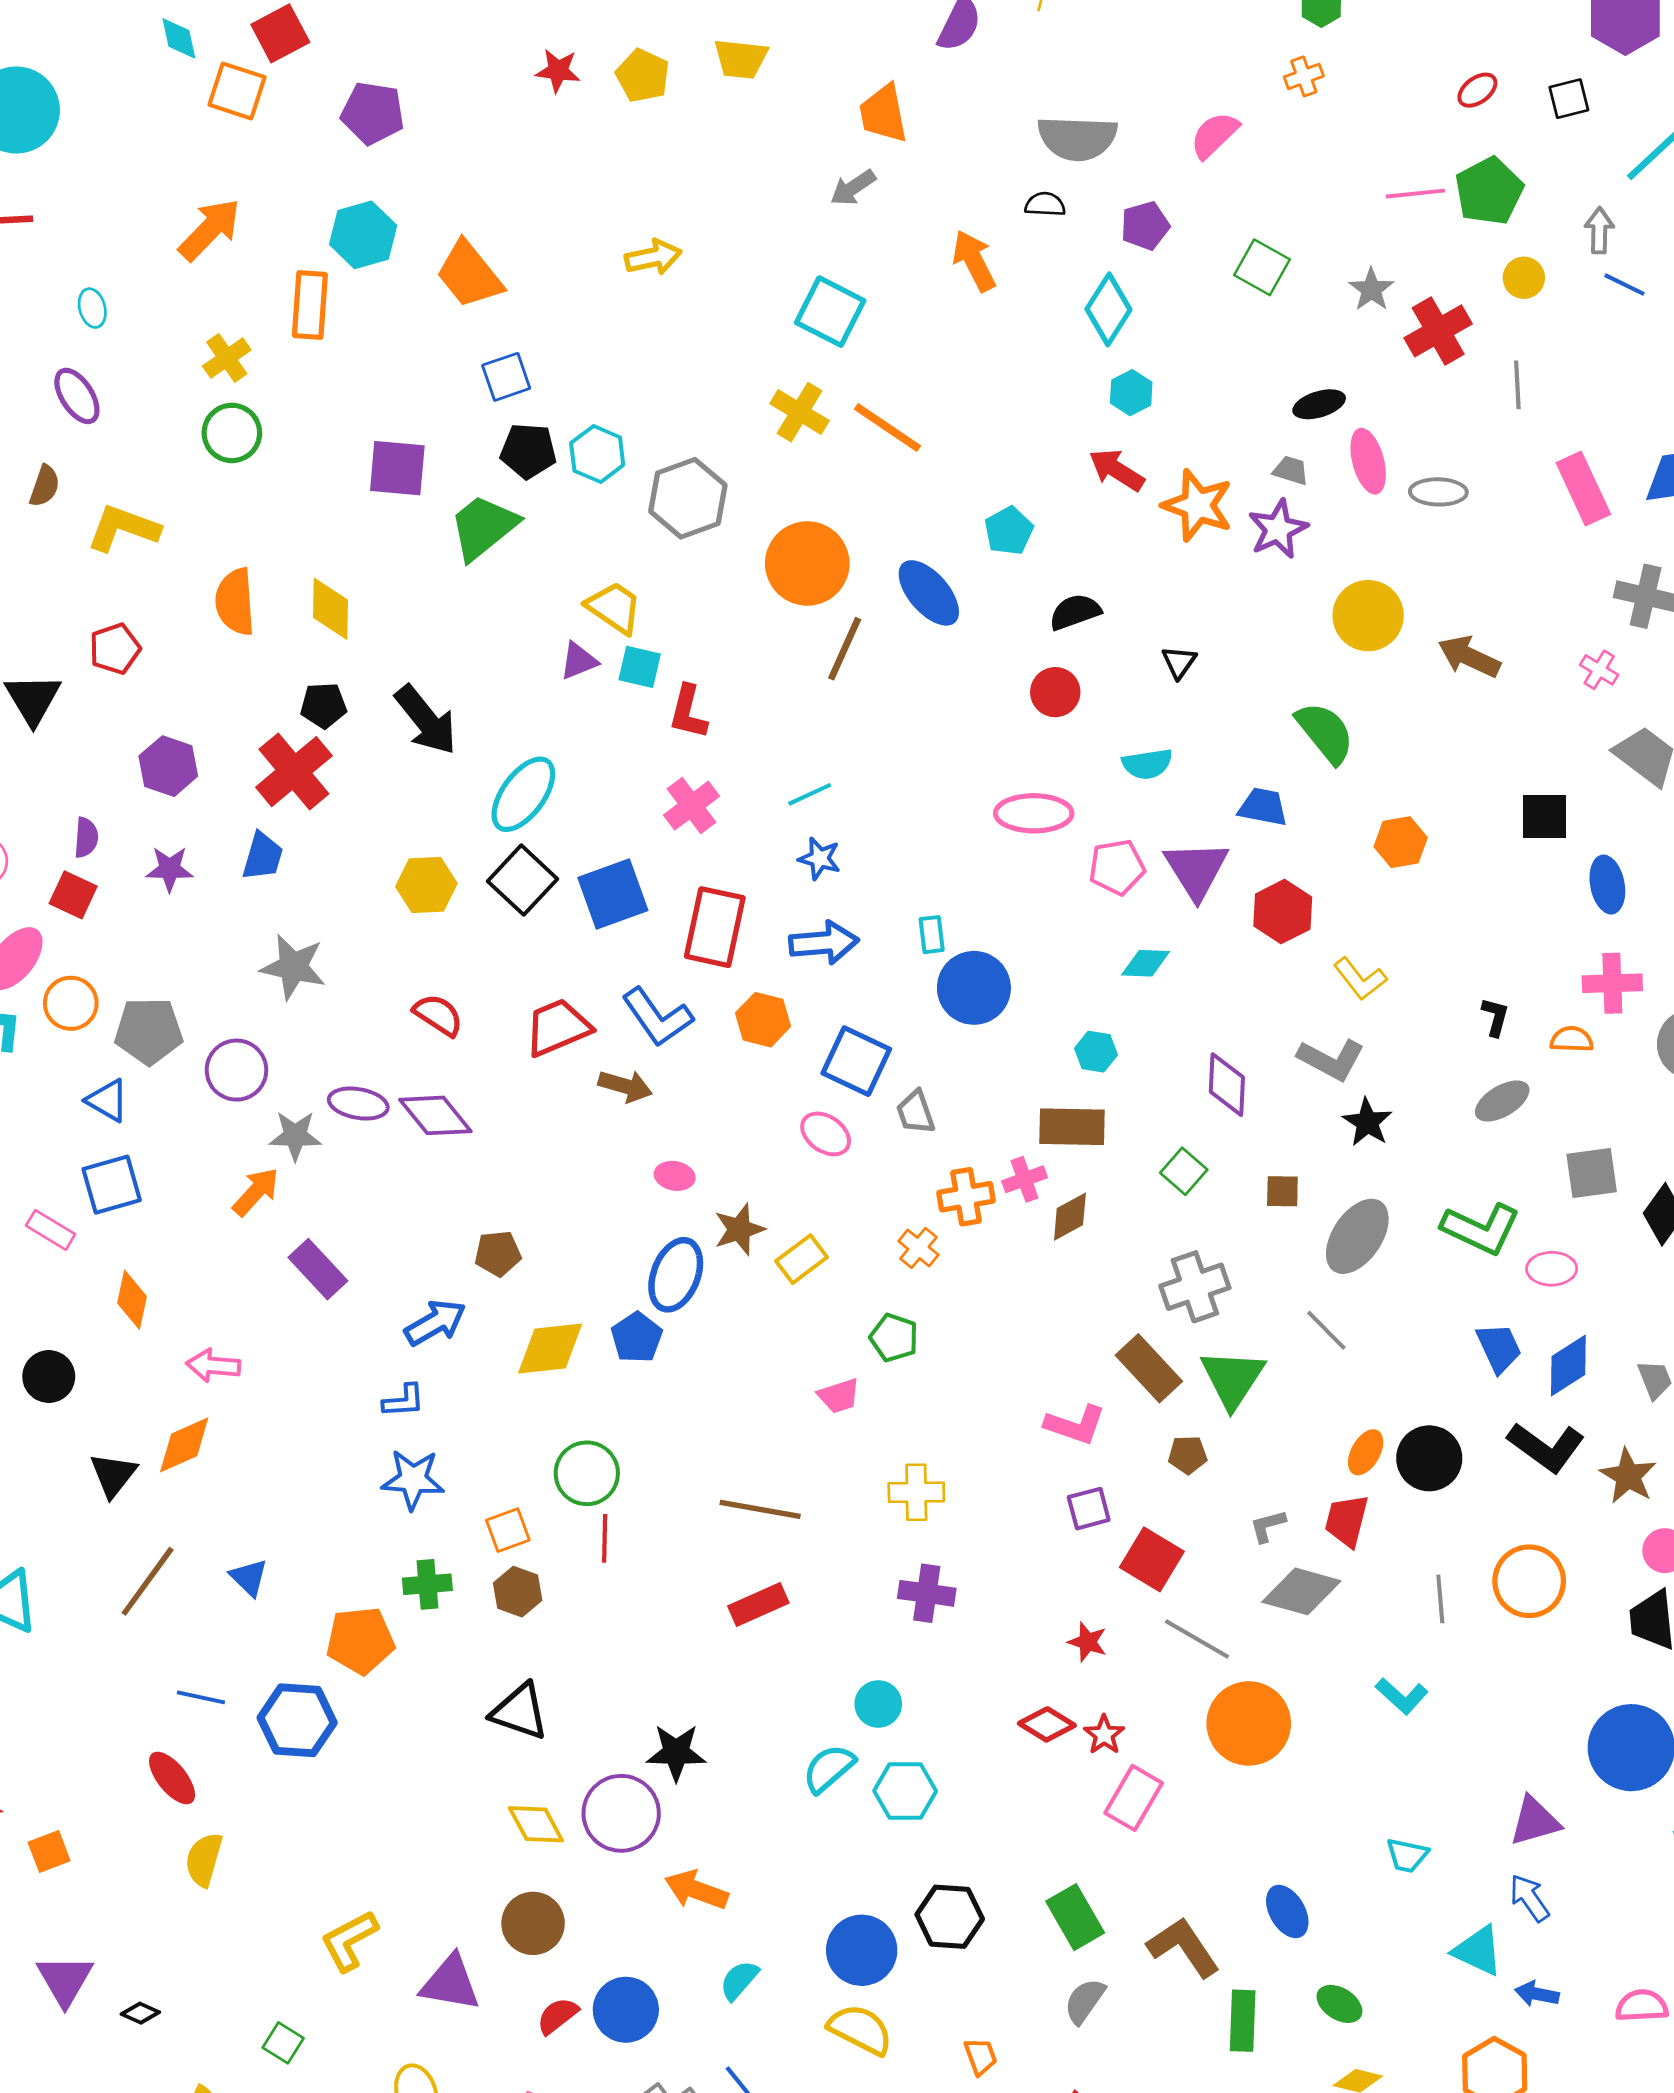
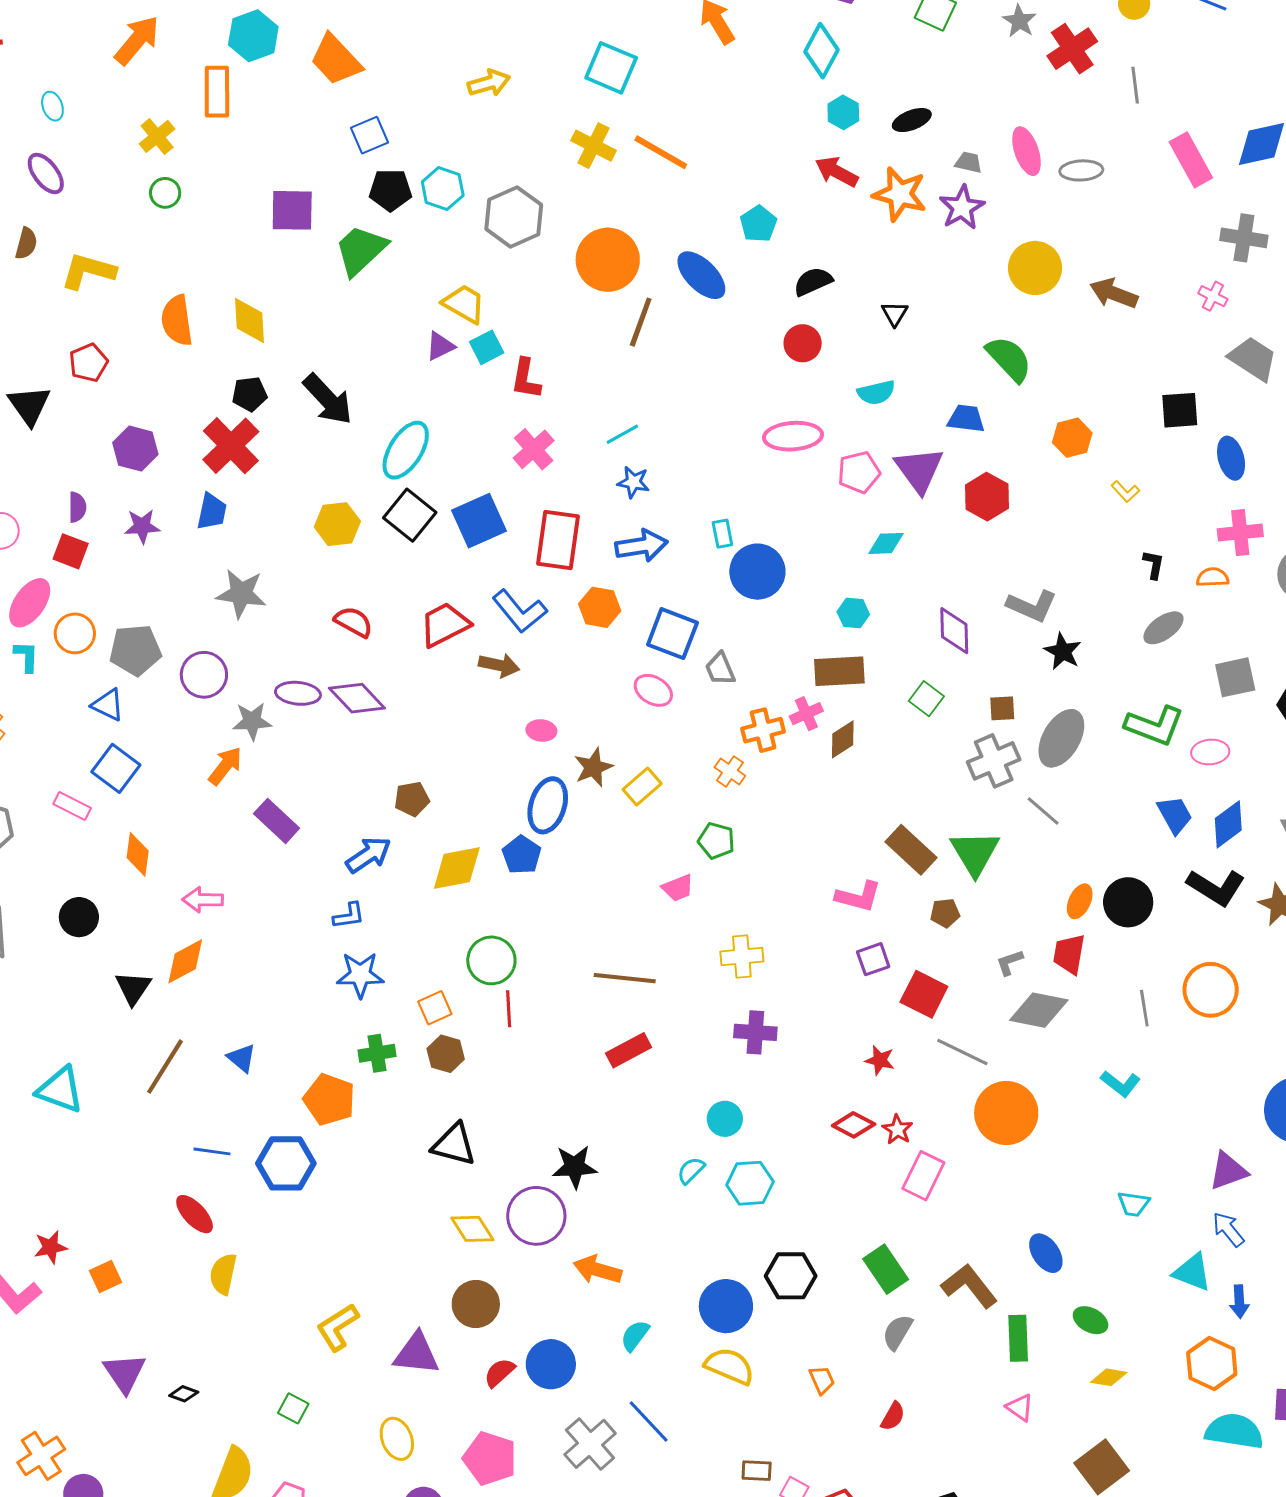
yellow arrow: (653, 257) -> (489, 83), moved
black ellipse: (1319, 404) -> (912, 120), moved
green circle: (232, 433) -> (165, 193), size x0.7
cyan square: (640, 667) -> (487, 347), turned -36
yellow L-shape: (1360, 979) -> (1125, 491), moved, size x0.7
blue square: (112, 1185) -> (116, 768), turned -33
gray cross: (1195, 1287) -> (994, 761), moved
orange pentagon: (360, 1640) -> (329, 1100), turned 30
cyan semicircle: (829, 1768) -> (691, 1170), size x0.7
blue arrow: (1537, 1994) -> (1239, 1302), turned -100

